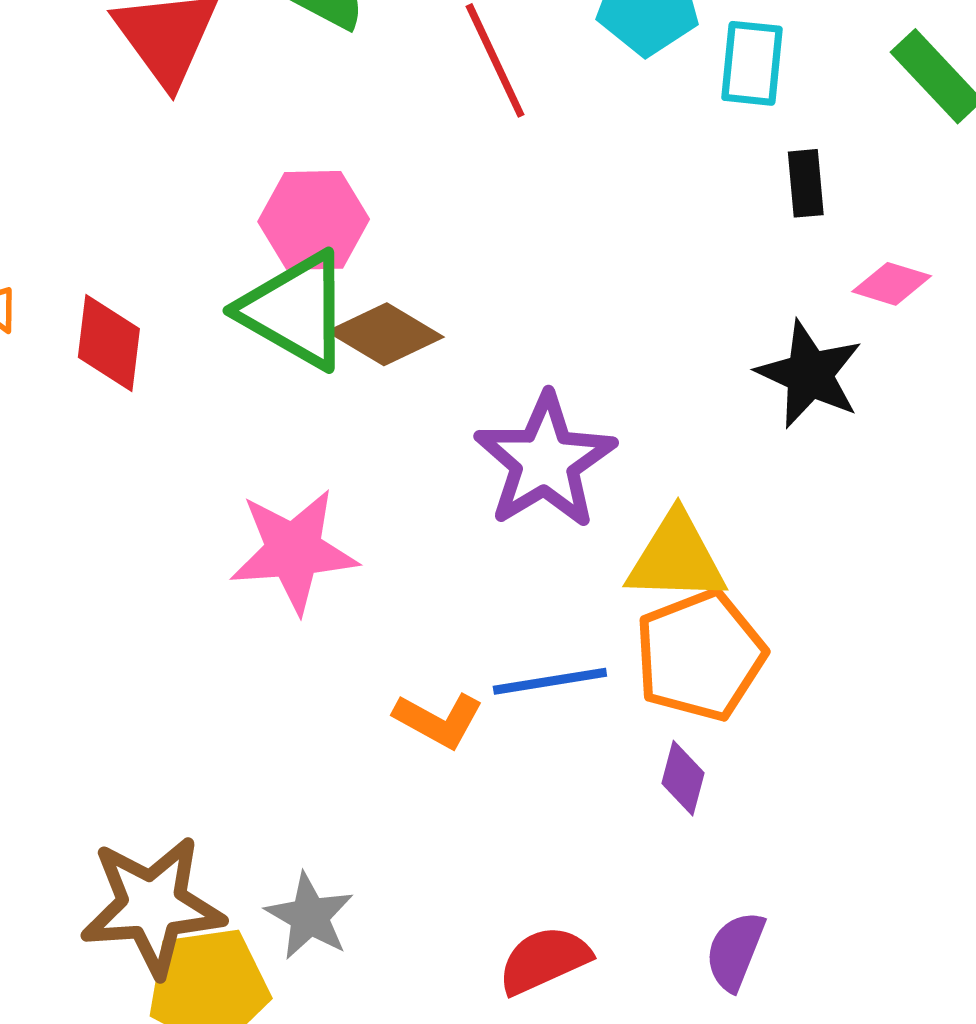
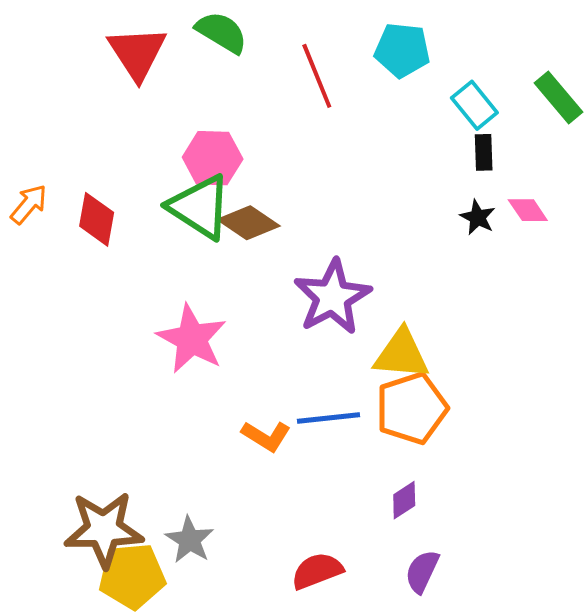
cyan rectangle: (752, 63) -> (474, 105), moved, turned -48
pink diamond: (892, 284) -> (528, 210), turned 36
black star: (809, 374) -> (478, 217), moved, size x0.6
pink star: (294, 551) -> (192, 339), turned 30
purple diamond: (683, 778) -> (404, 500), moved, turned 39

